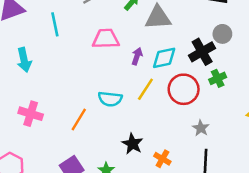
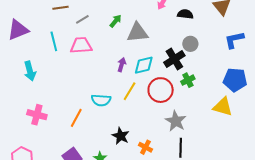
pink trapezoid: (106, 39) -> (81, 45), moved
gray star: (201, 128) -> (176, 121), size x1.5

